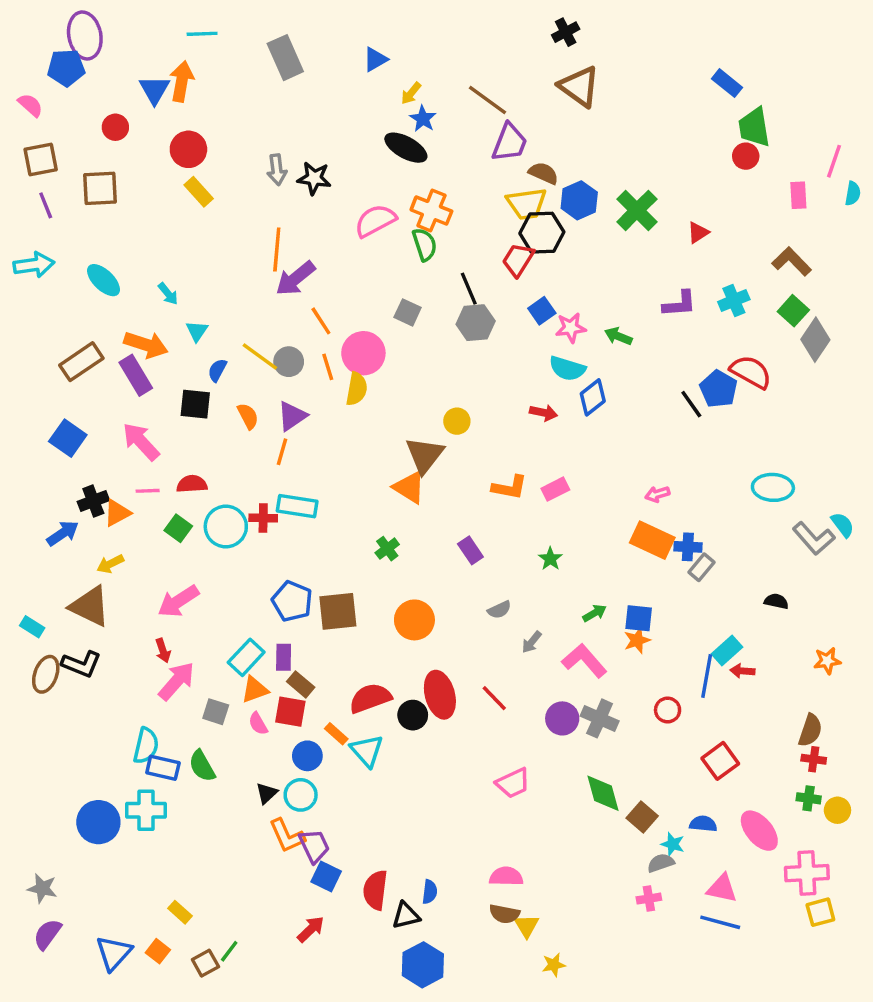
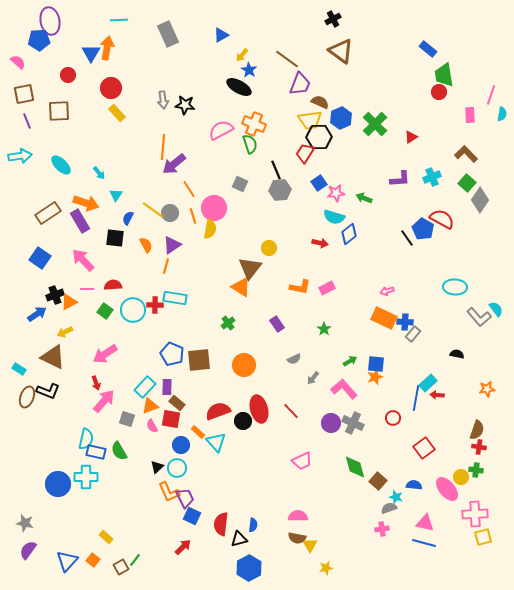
yellow circle: (837, 810) -> (461, 477), moved

